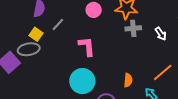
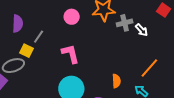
gray cross: (133, 28) -> (125, 23), moved
yellow square: (36, 34) -> (26, 51), moved

